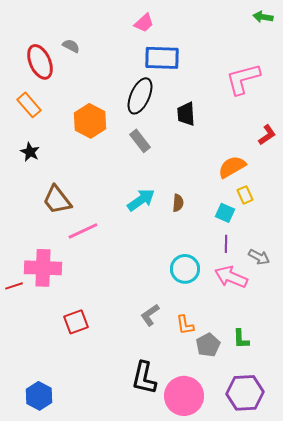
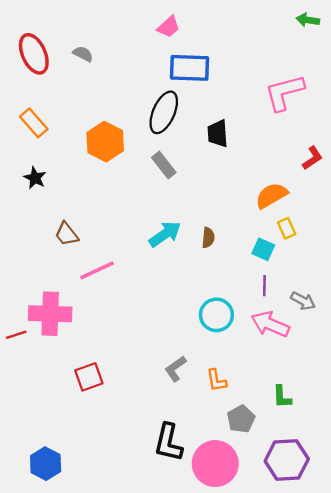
red ellipse: (40, 62) -> (34, 54), moved
brown trapezoid: (57, 200) -> (67, 234), size x0.7
gray pentagon: (208, 345) -> (241, 419), moved

